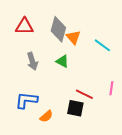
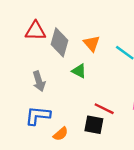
gray diamond: (58, 29) -> (60, 42), moved
gray arrow: (32, 61) -> (39, 81), moved

